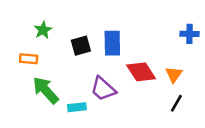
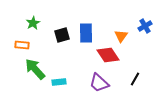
blue cross: (189, 34) -> (145, 26), turned -32
orange triangle: (174, 74) -> (121, 36), moved
purple trapezoid: (103, 89) -> (99, 83), moved

